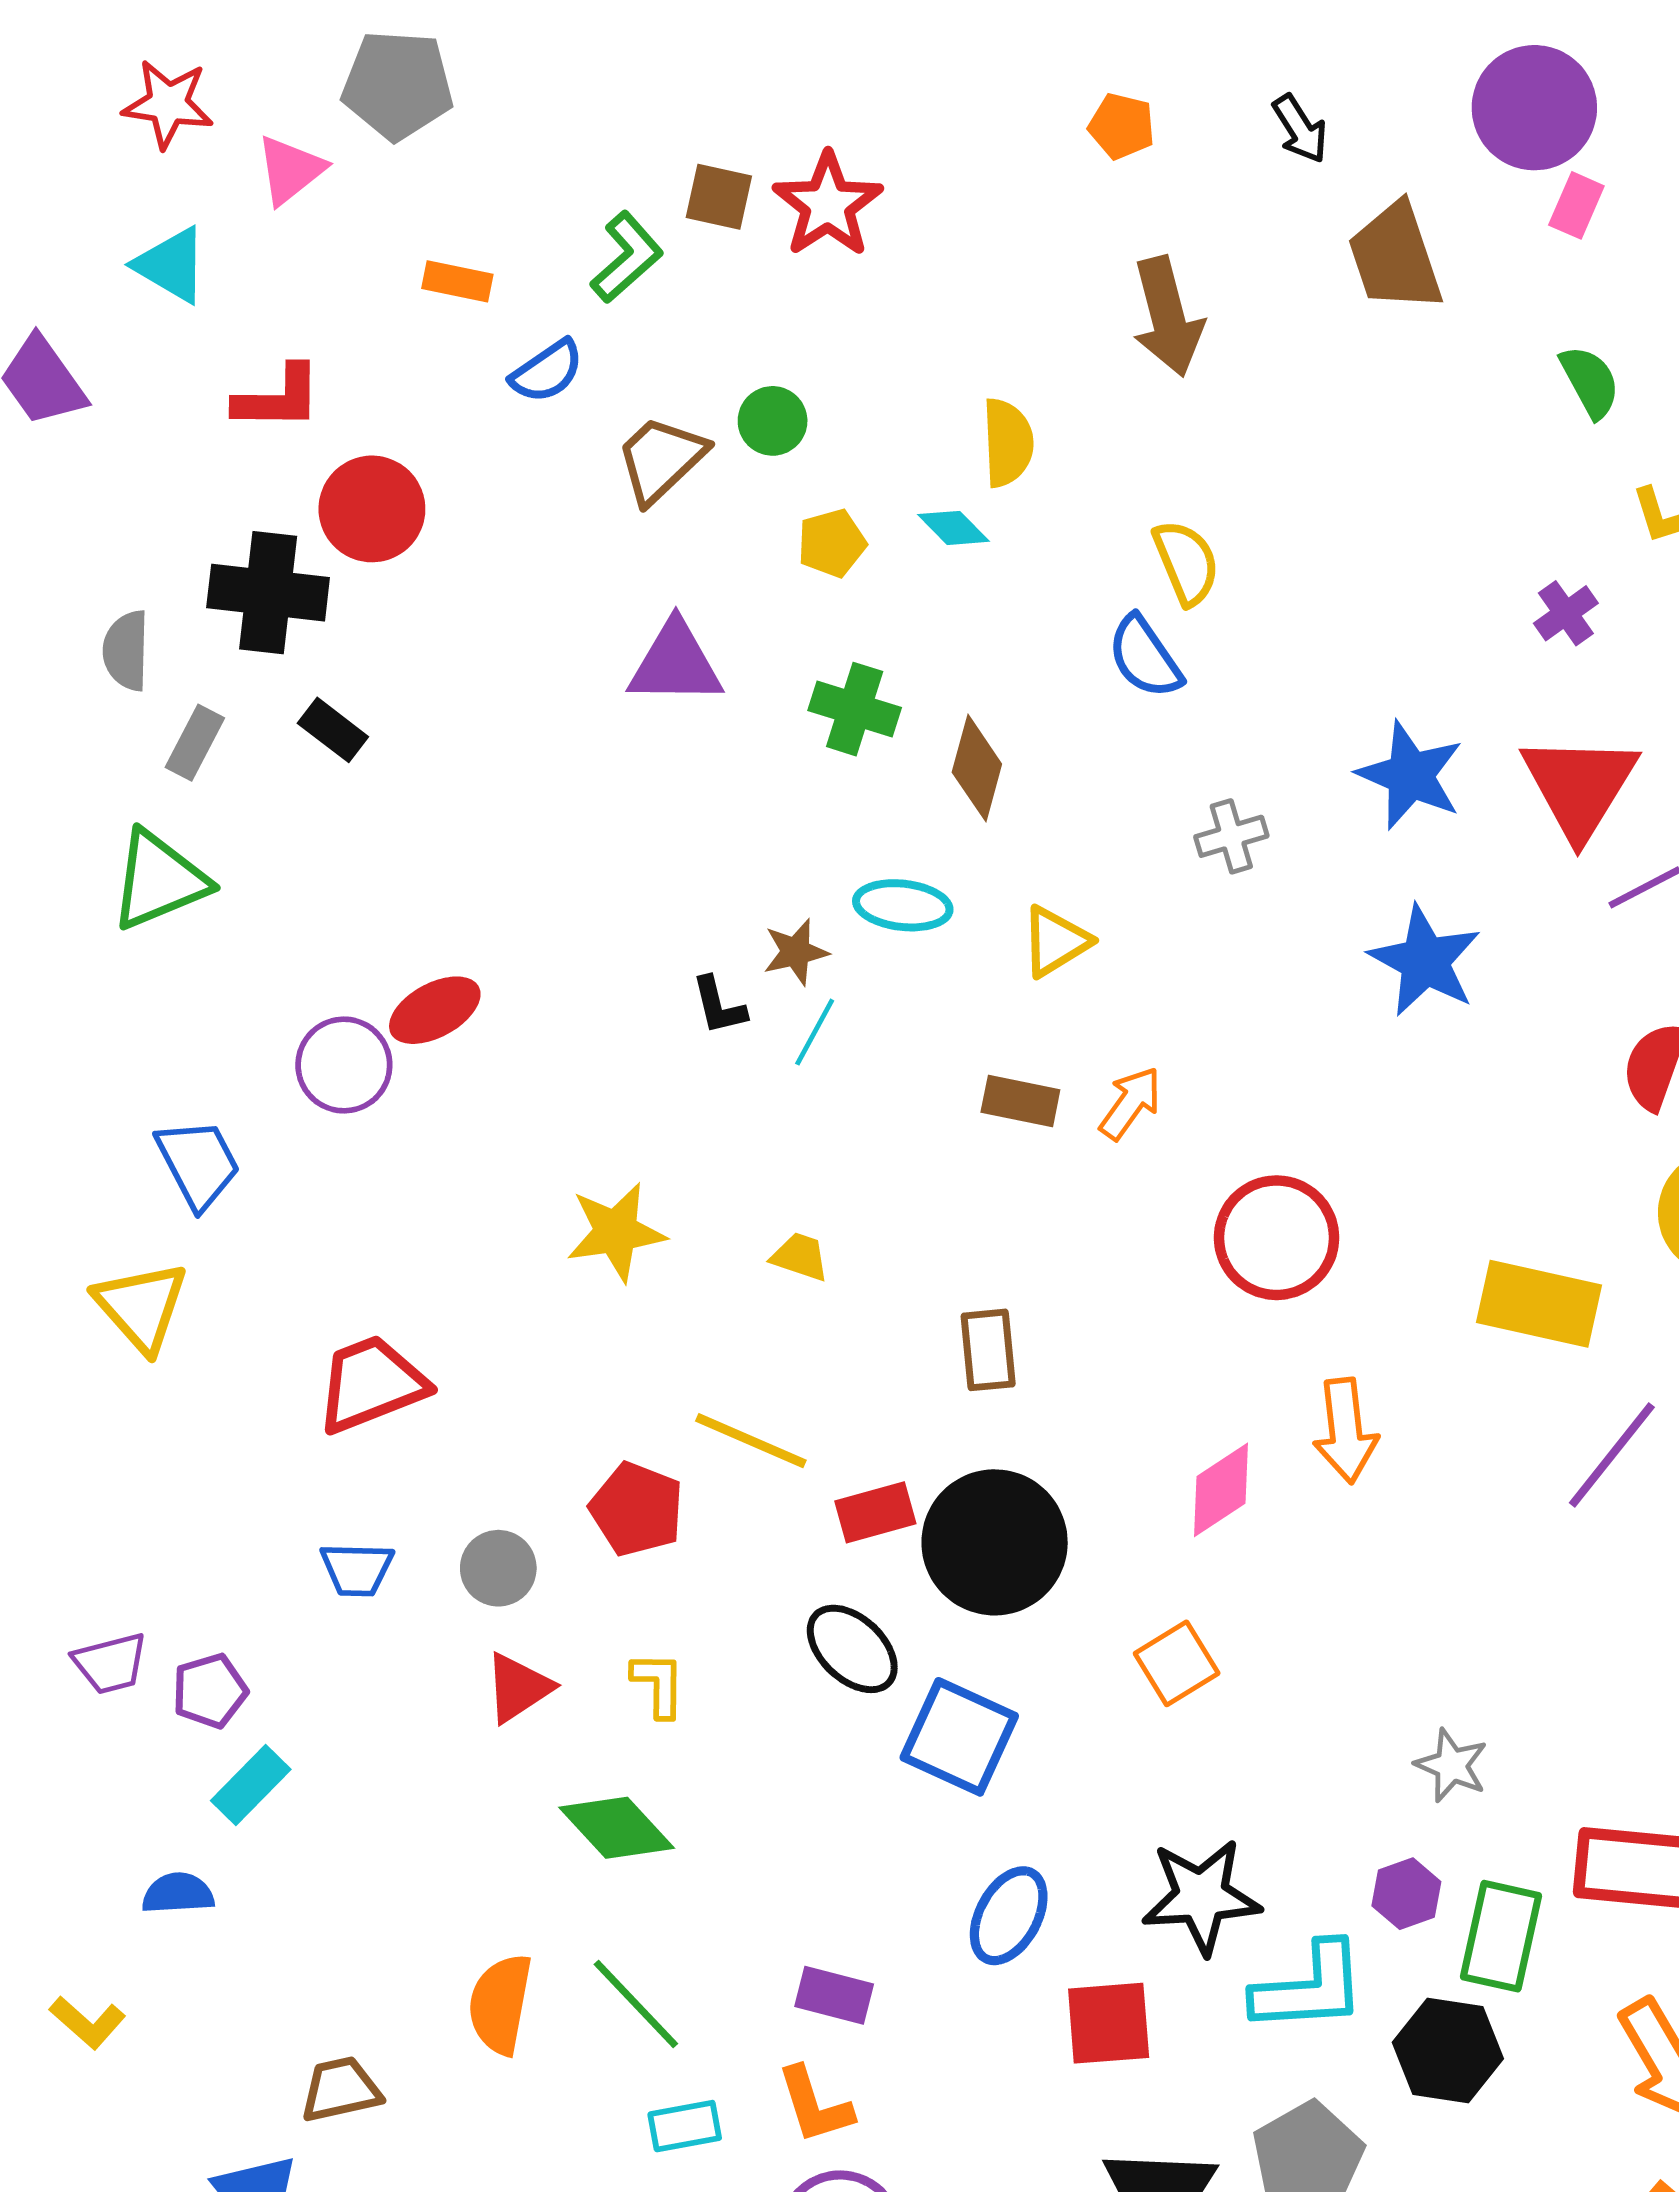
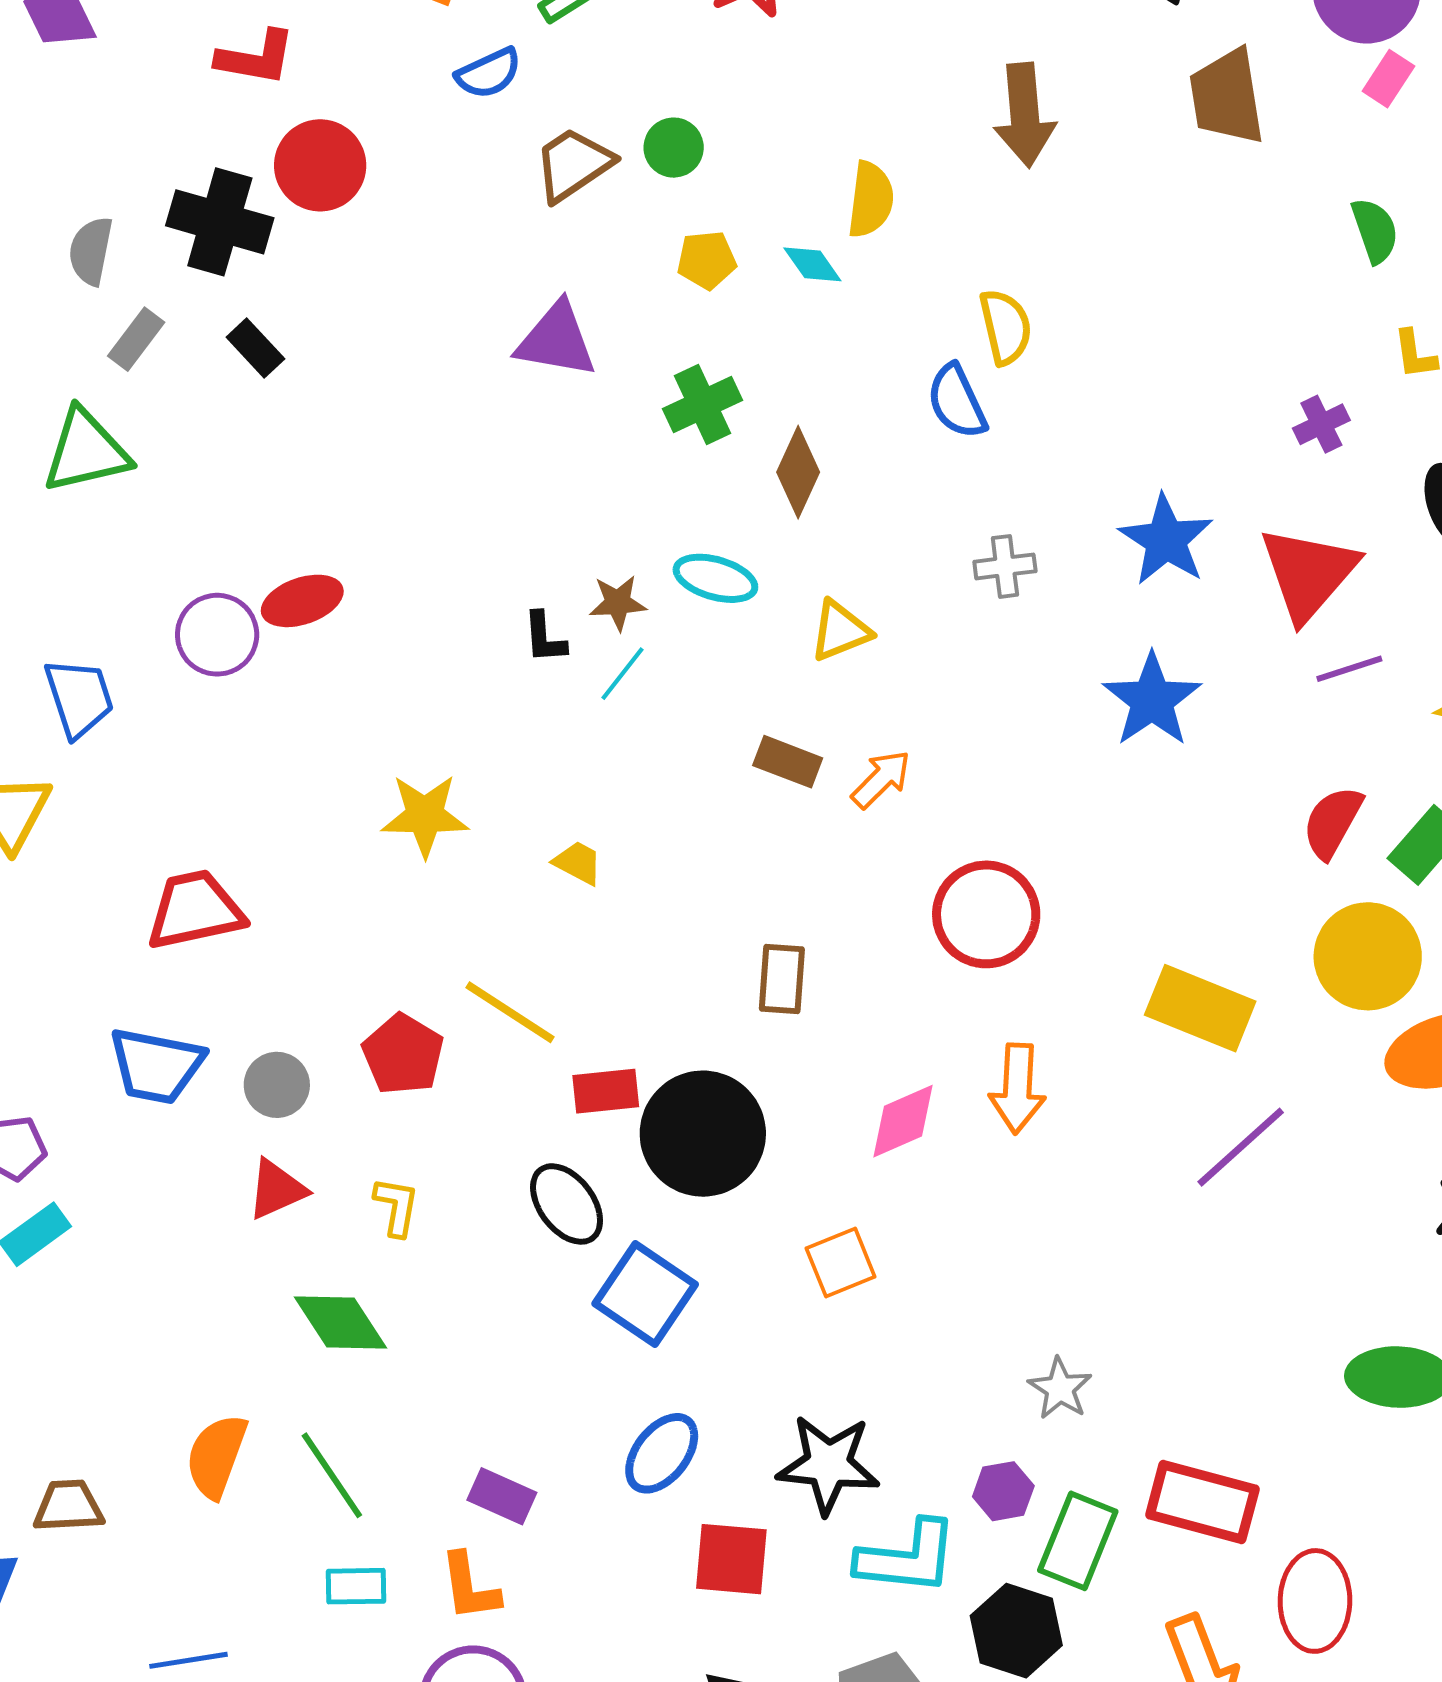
green cross: (855, 709) -> (702, 404), turned 38
brown rectangle: (988, 1350) -> (782, 979), moved
blue trapezoid: (357, 1569) -> (156, 1066), size x1.5

